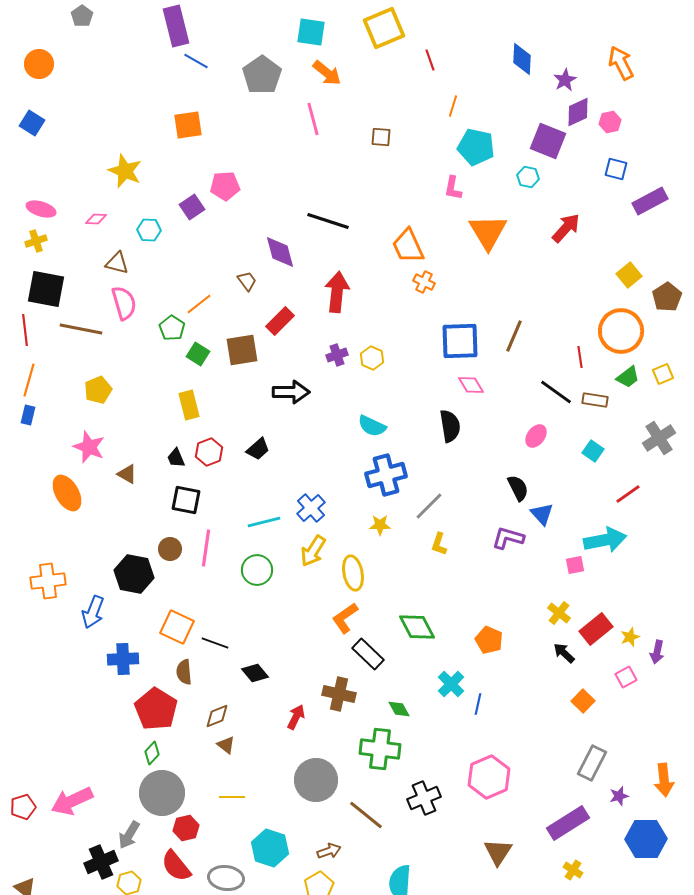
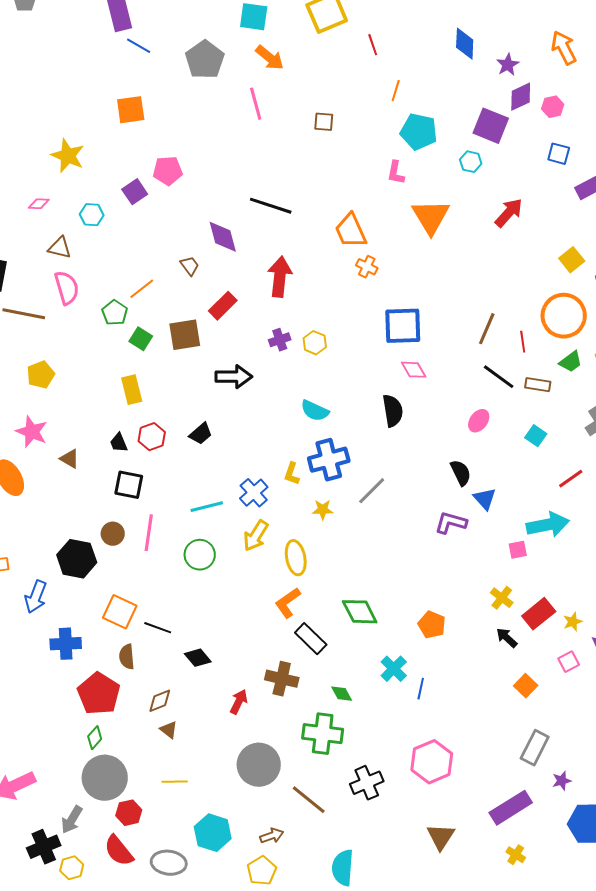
brown line: (514, 336) -> (487, 329), moved
yellow L-shape: (439, 544) -> (292, 474), moved

